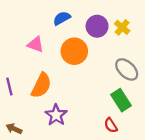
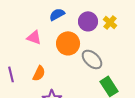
gray ellipse: (127, 69) -> (92, 59), moved
orange semicircle: (41, 85) -> (39, 73), size x0.7

